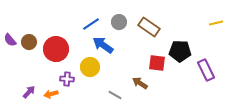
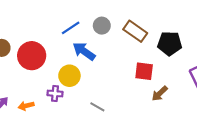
black pentagon: (180, 51) -> (170, 43), moved
purple cross: (67, 79) -> (55, 94), moved
brown arrow: (140, 83) -> (160, 94), moved, turned -77

